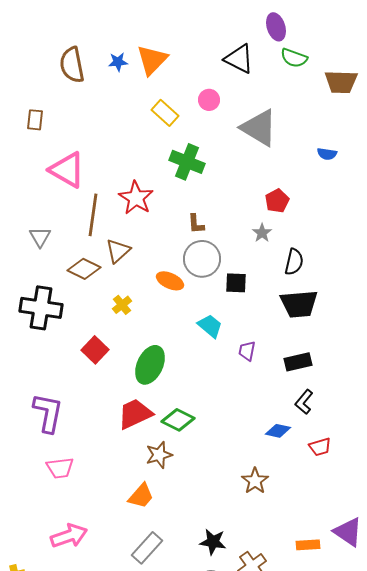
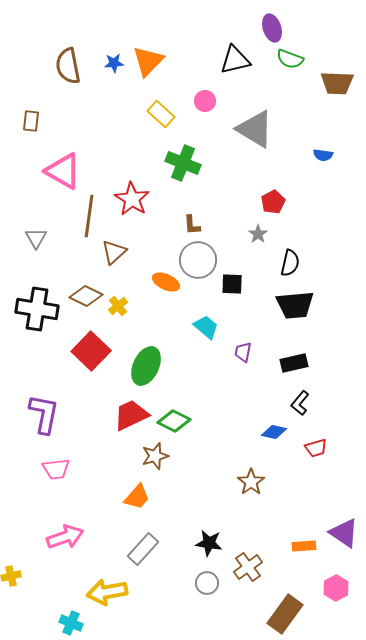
black triangle: (239, 59) -> (235, 60), turned -40
brown diamond: (84, 269) -> (86, 296), moved
red square: (95, 350) -> (91, 351), size x1.4

